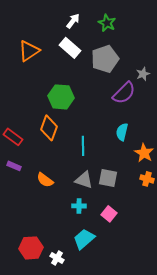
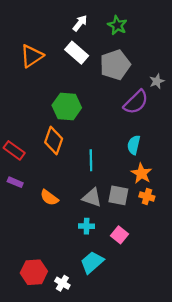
orange star: (144, 153) -> (141, 173), moved
orange cross: (147, 179) -> (147, 196), moved

